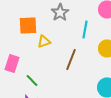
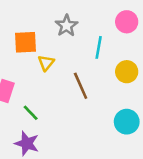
yellow triangle: (44, 41) -> (46, 63), turned -32
brown line: (71, 59) -> (81, 86), turned -45

